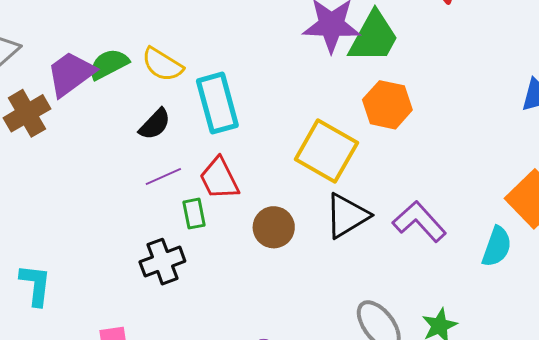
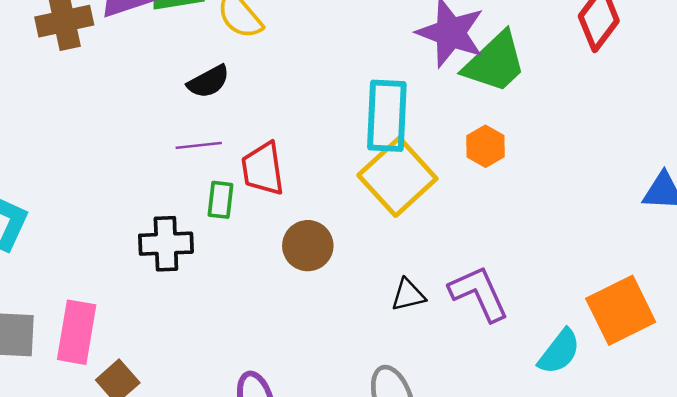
cyan rectangle: (217, 103) -> (387, 116), moved
orange hexagon: (387, 105) -> (486, 146), size x0.7
black triangle: (347, 216) -> (408, 295), moved, size x0.6

